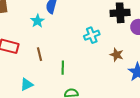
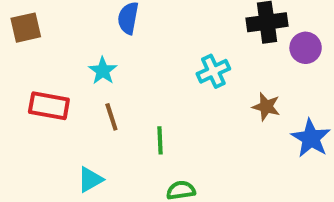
cyan star: (37, 21) -> (103, 71), moved

